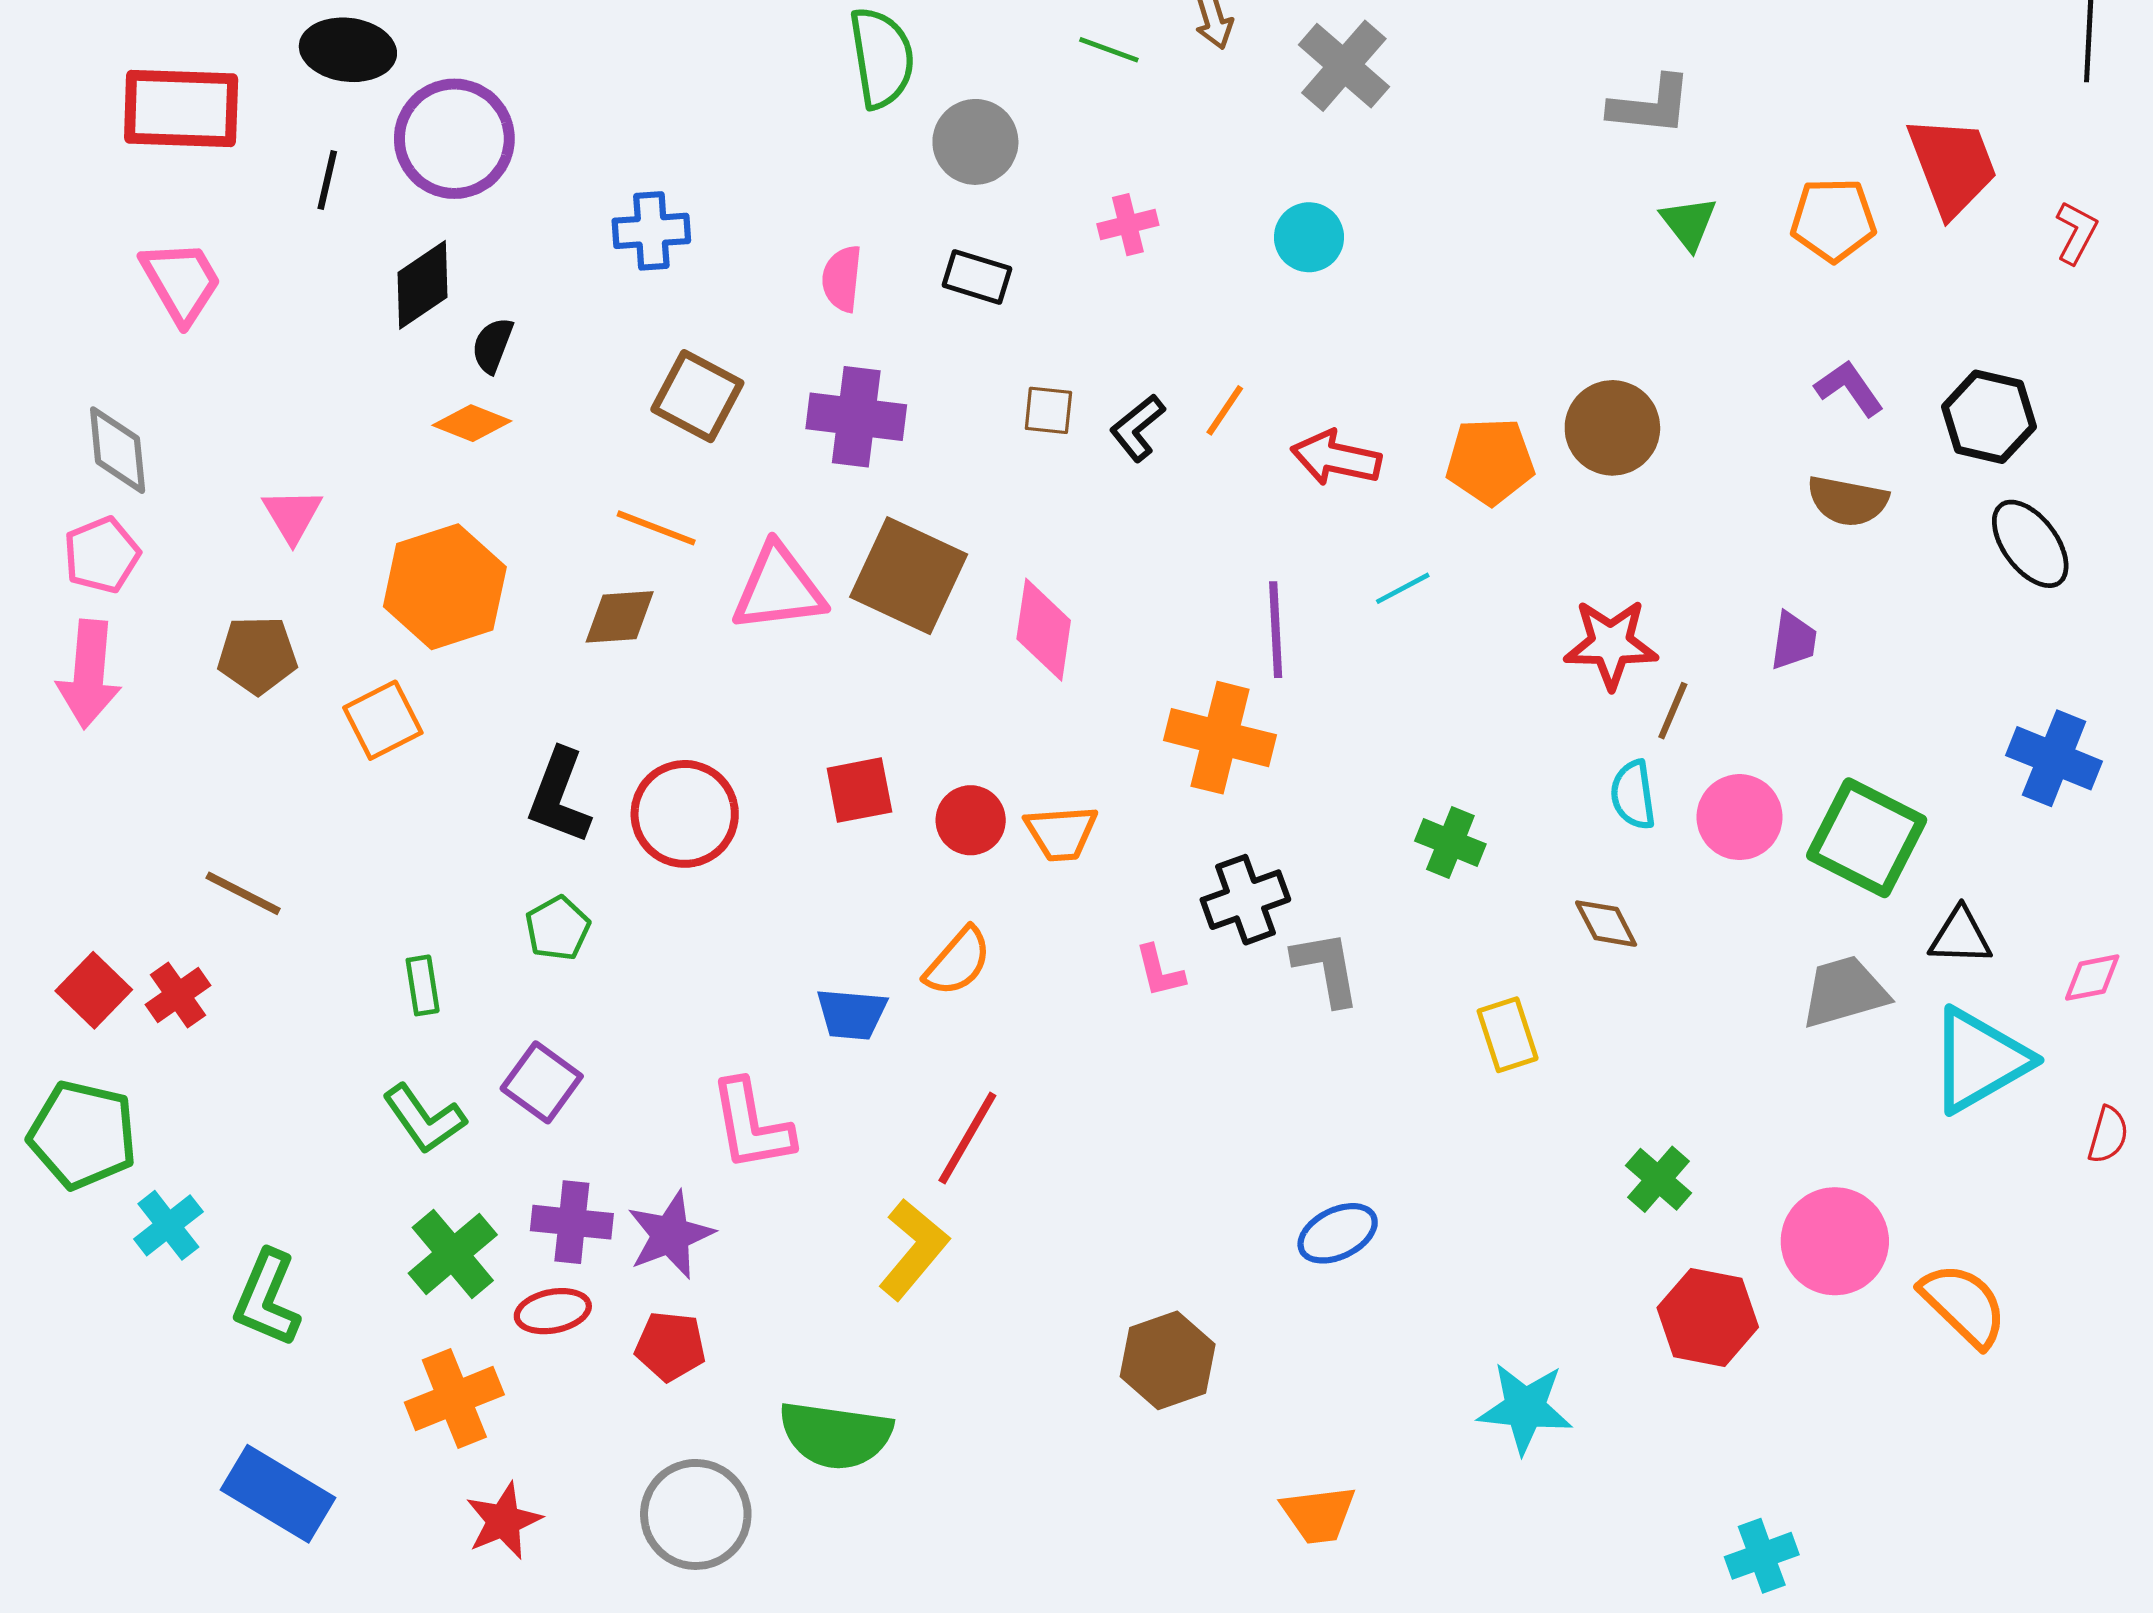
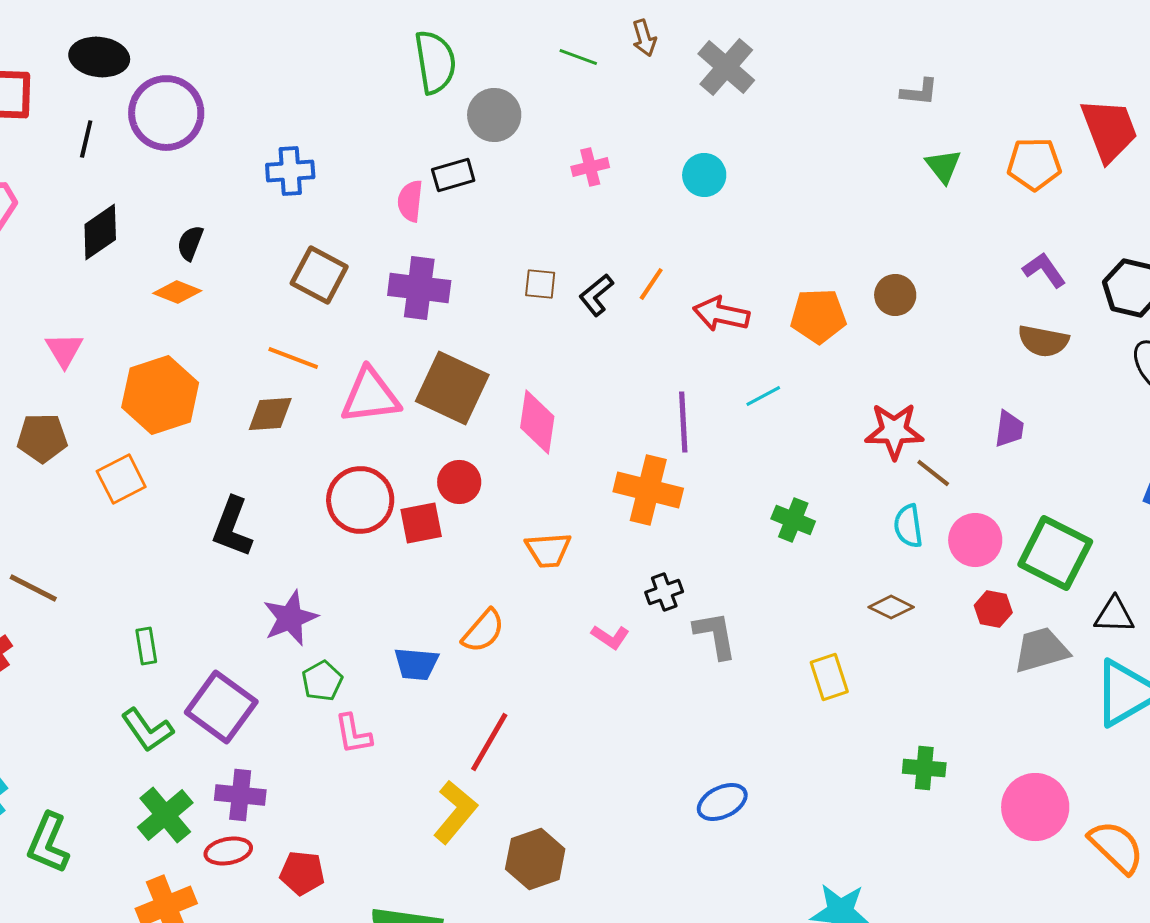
gray L-shape: (1651, 105) -> (919, 92), size x0.7
black rectangle: (977, 277) -> (453, 175), moved, turned -33
black diamond: (423, 285) -> (100, 232), moved
brown circle: (1612, 428) -> (895, 295), size x0.7
brown line: (1673, 711) -> (933, 473), turned -75
red circle: (685, 814) -> (360, 500), moved
red circle: (971, 820) -> (459, 482), moved
green cross: (1450, 842) -> (793, 520), moved
black cross: (1245, 900) -> (664, 592), size x0.7
brown diamond: (1606, 924) -> (891, 607), turned -36
green pentagon: (558, 928) -> (322, 681), moved
pink L-shape: (1160, 971) -> (610, 637), turned -42
purple square: (542, 1082) -> (221, 707), size x1.4
pink L-shape: (751, 1125) -> (353, 734), size x0.7
green cross: (1658, 1179) -> (924, 768), turned -36
purple star: (670, 1235) -> (290, 618), moved
red hexagon: (1708, 1317) -> (993, 609), moved, size x0.6
brown hexagon: (1168, 1360) -> (535, 859), moved

